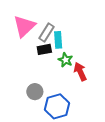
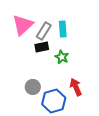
cyan rectangle: (58, 40) -> (63, 29), moved
red arrow: (80, 72) -> (76, 87), moved

